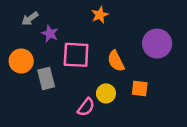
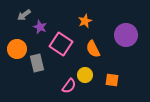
orange star: (100, 15) -> (85, 21), moved
pink square: (76, 55) -> (61, 44), turned 30
orange square: (140, 88) -> (112, 80), moved

